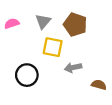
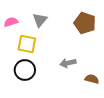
brown pentagon: (75, 25) -> (85, 23), moved
yellow square: (53, 47) -> (27, 44), moved

